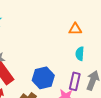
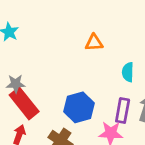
orange triangle: (75, 29) -> (94, 43), moved

